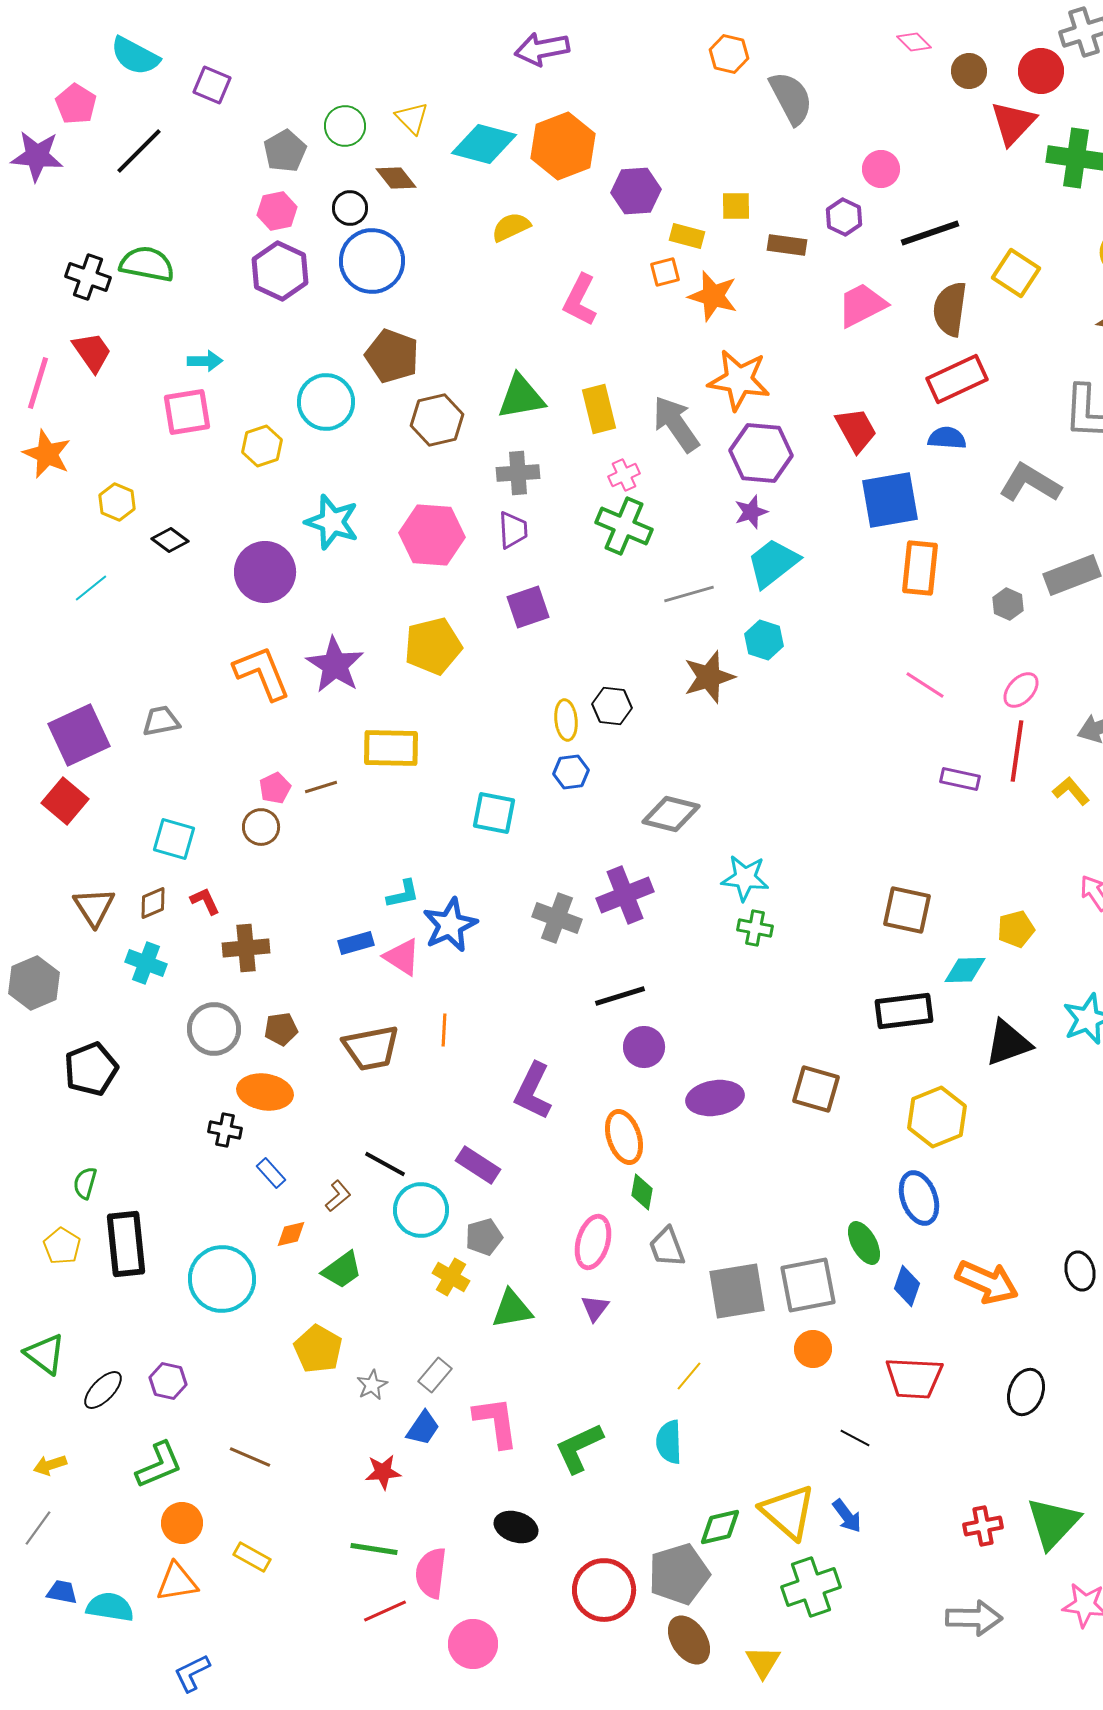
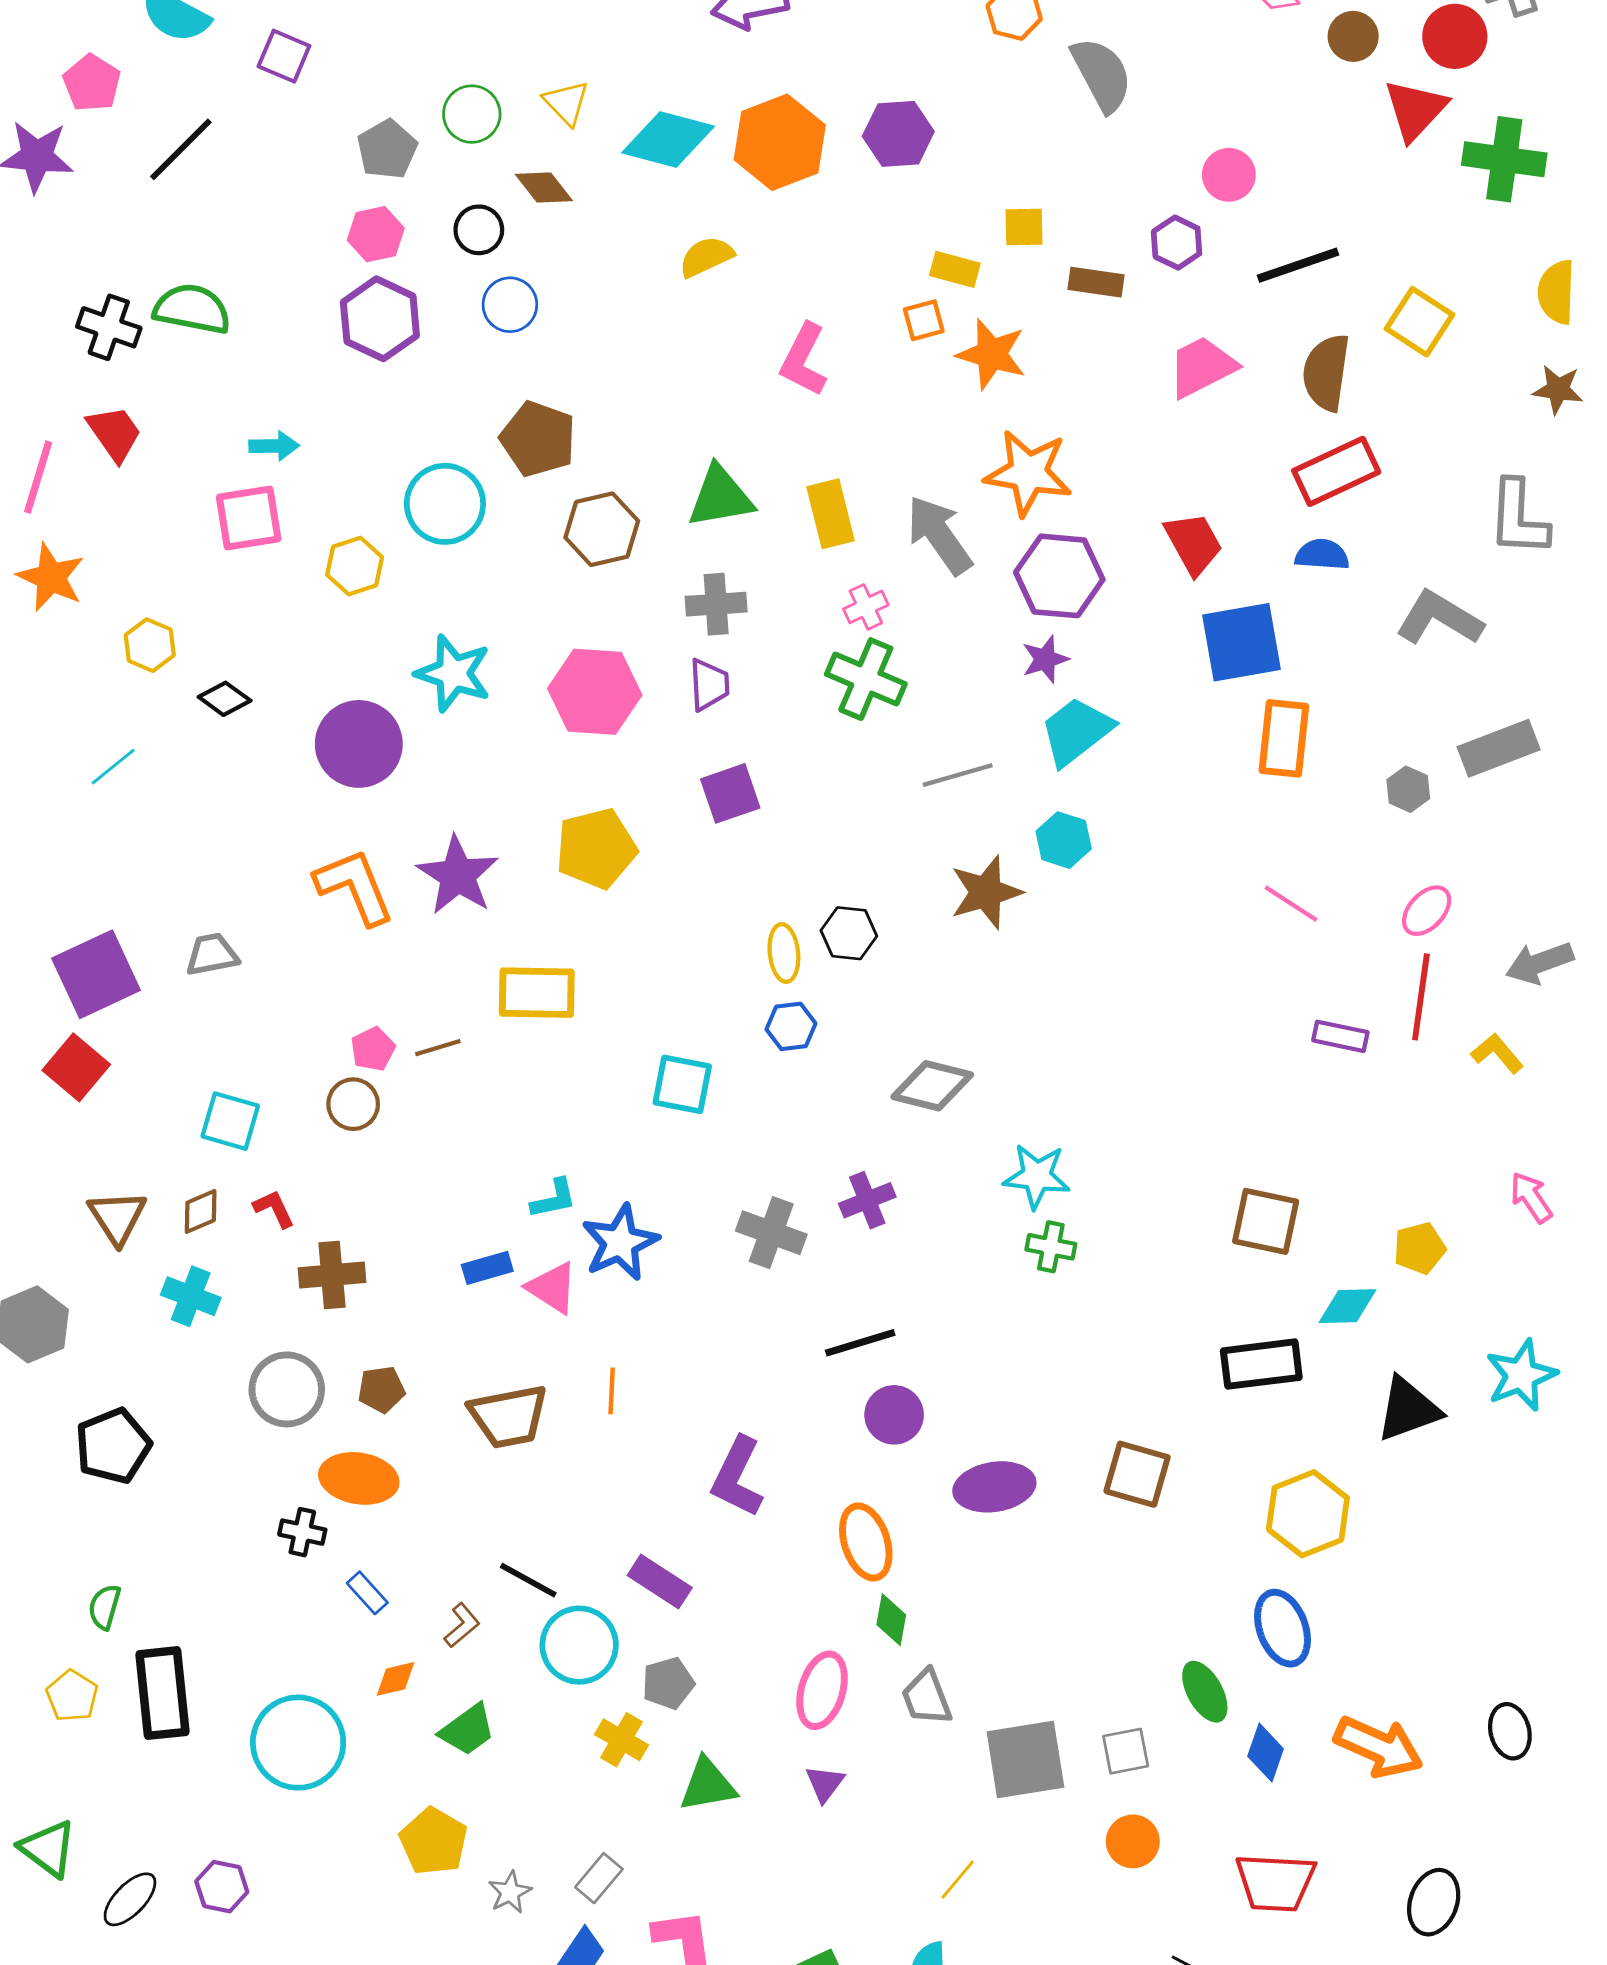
purple hexagon: (636, 191) -> (898, 134), moved
blue circle: (372, 261) -> (510, 305), size x0.6
purple cross: (625, 895) -> (867, 1200), size x0.7
gray square: (808, 1285) -> (1126, 1751), size x0.6

